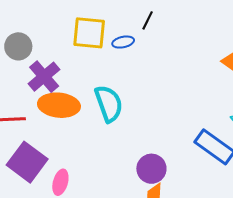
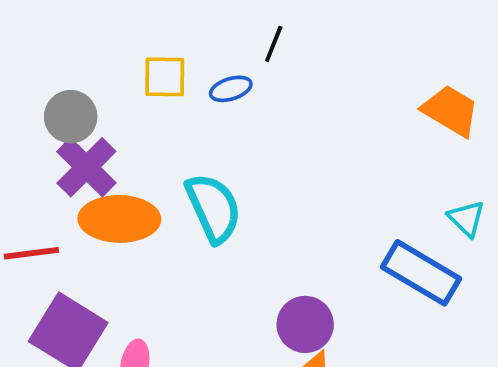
yellow square: (89, 33) -> (165, 77), size x0.7
gray circle: (18, 46) -> (71, 117), moved

